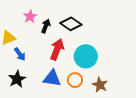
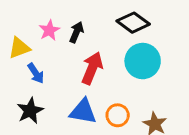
pink star: (30, 16) -> (49, 30), moved
black diamond: (71, 24) -> (133, 23), moved
cyan circle: (86, 56) -> (143, 61), moved

